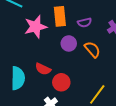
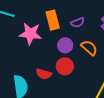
pink star: (36, 27) -> (30, 34), turned 30
red circle: (61, 82) -> (65, 66), moved

